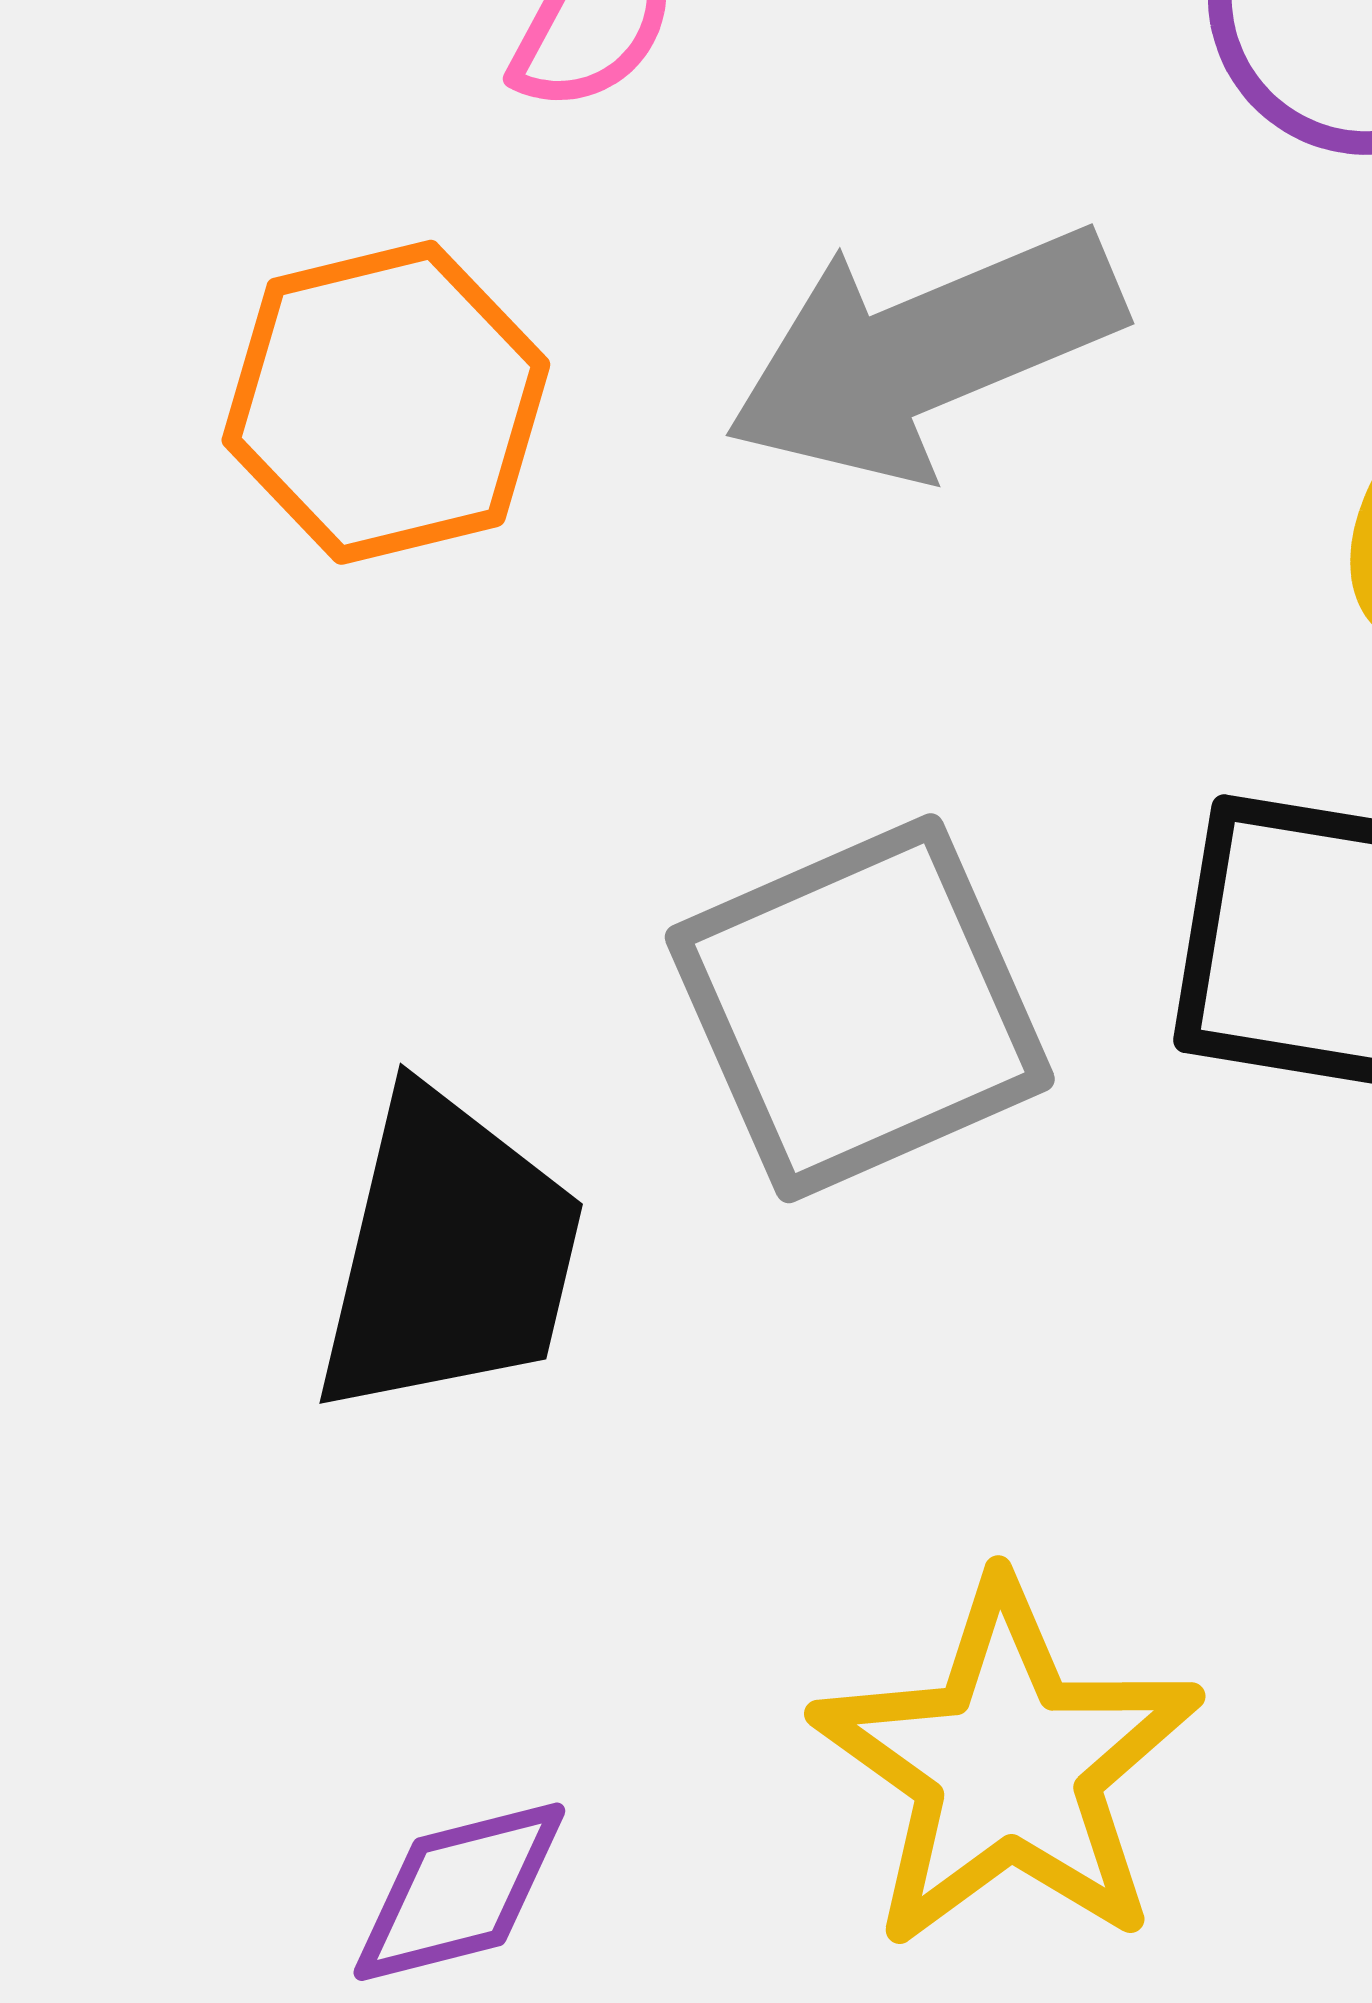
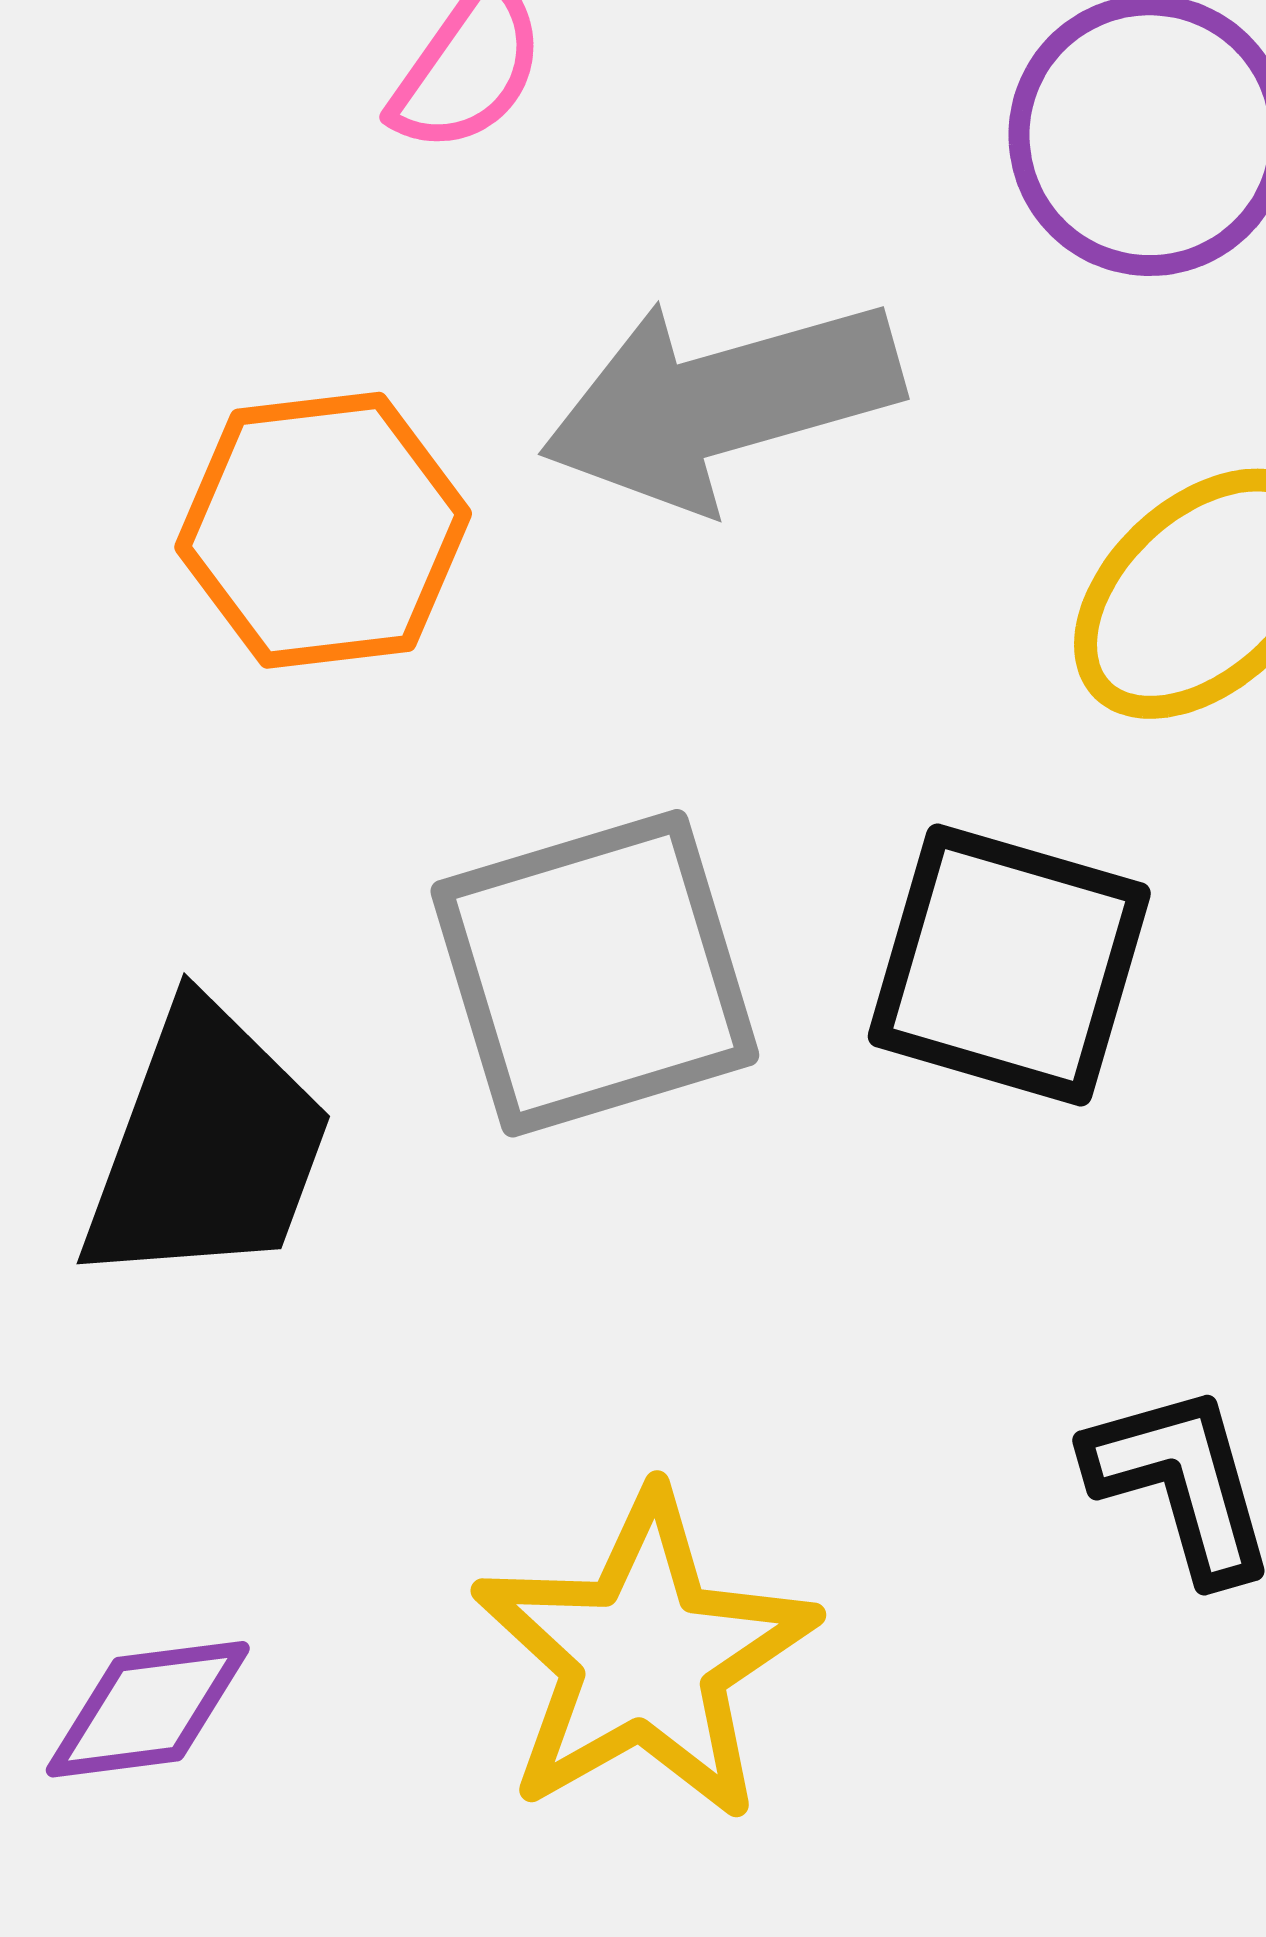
orange hexagon: (386, 402) -> (323, 530), moved

